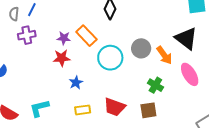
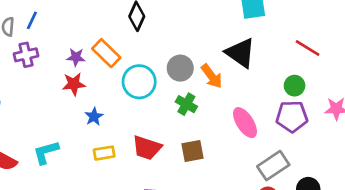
pink ellipse: (190, 74) -> (245, 123), moved
green cross: (155, 85) -> (186, 104), moved

